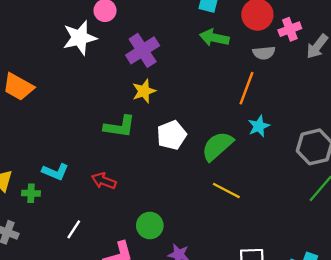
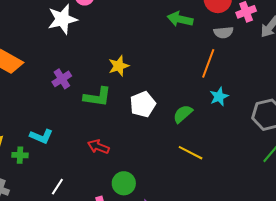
purple cross: (143, 50) -> (62, 79), moved, size x0.7
green semicircle: (217, 146) -> (183, 114), size x0.7
red arrow: (104, 181) -> (98, 147), moved

